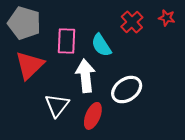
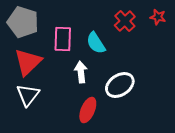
white arrow: (85, 76) -> (81, 72), size x0.7
white triangle: (57, 105) -> (28, 95), moved

